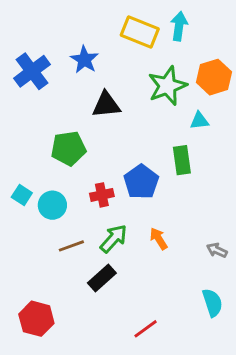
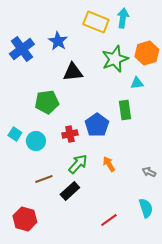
brown line: (71, 246) -> (44, 179), moved
red line: (146, 329) -> (109, 220), moved

